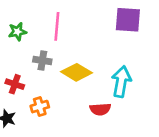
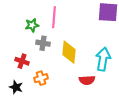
green star: (17, 32) -> (32, 25), moved
yellow diamond: (77, 72) -> (69, 52), turned 65

